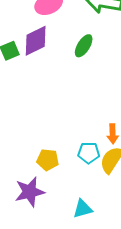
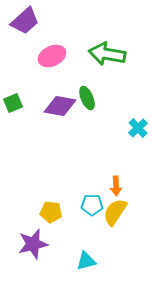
purple diamond: (36, 41) -> (60, 106), moved, turned 36
green ellipse: (84, 46) -> (87, 98), turned -55

